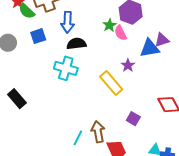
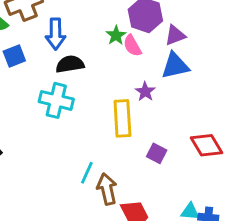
purple triangle: (162, 40) -> (175, 35), moved
yellow rectangle: (111, 83) -> (122, 118), turned 40
purple square: (133, 119) -> (157, 153), moved
cyan line: (78, 138) -> (87, 173), moved

